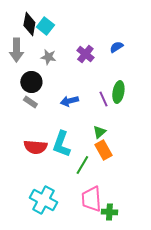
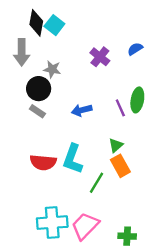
gray star: (48, 57) -> (52, 69), moved
pink trapezoid: (91, 199) -> (85, 226), moved, turned 48
cyan cross: (43, 200) -> (52, 223), turned -32

